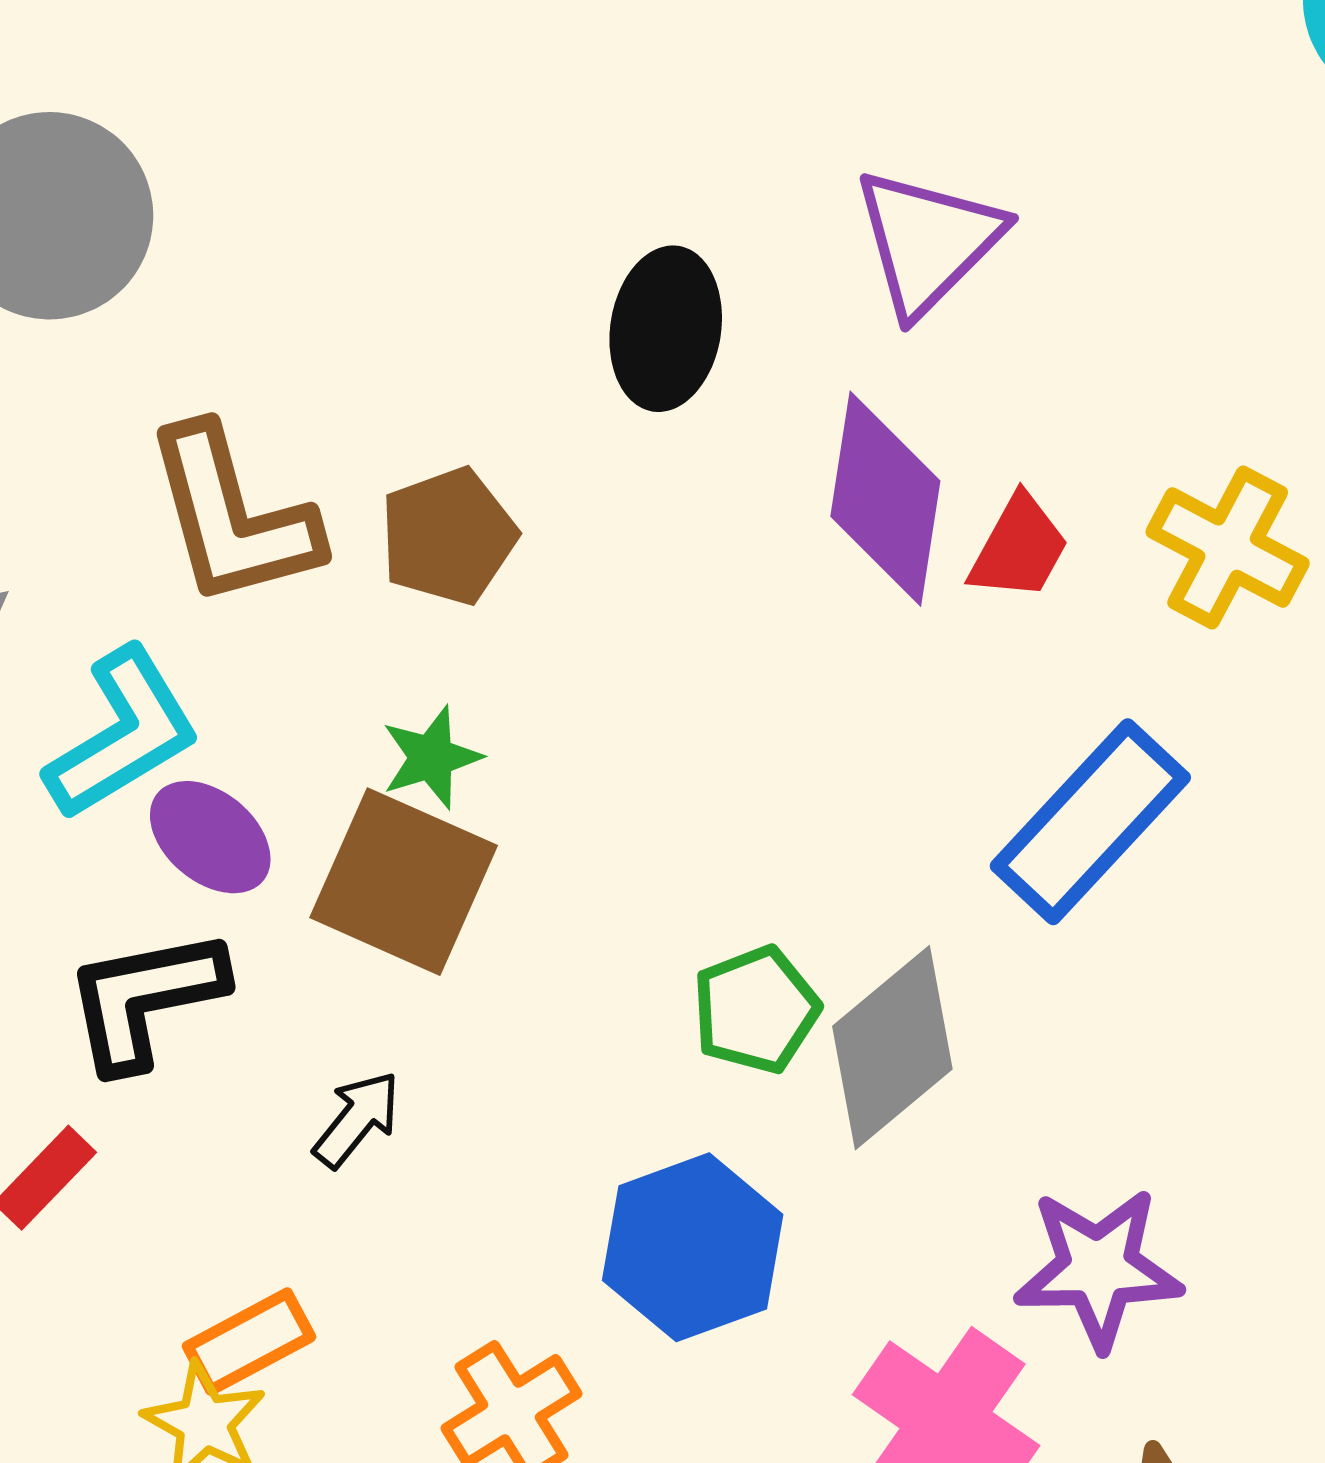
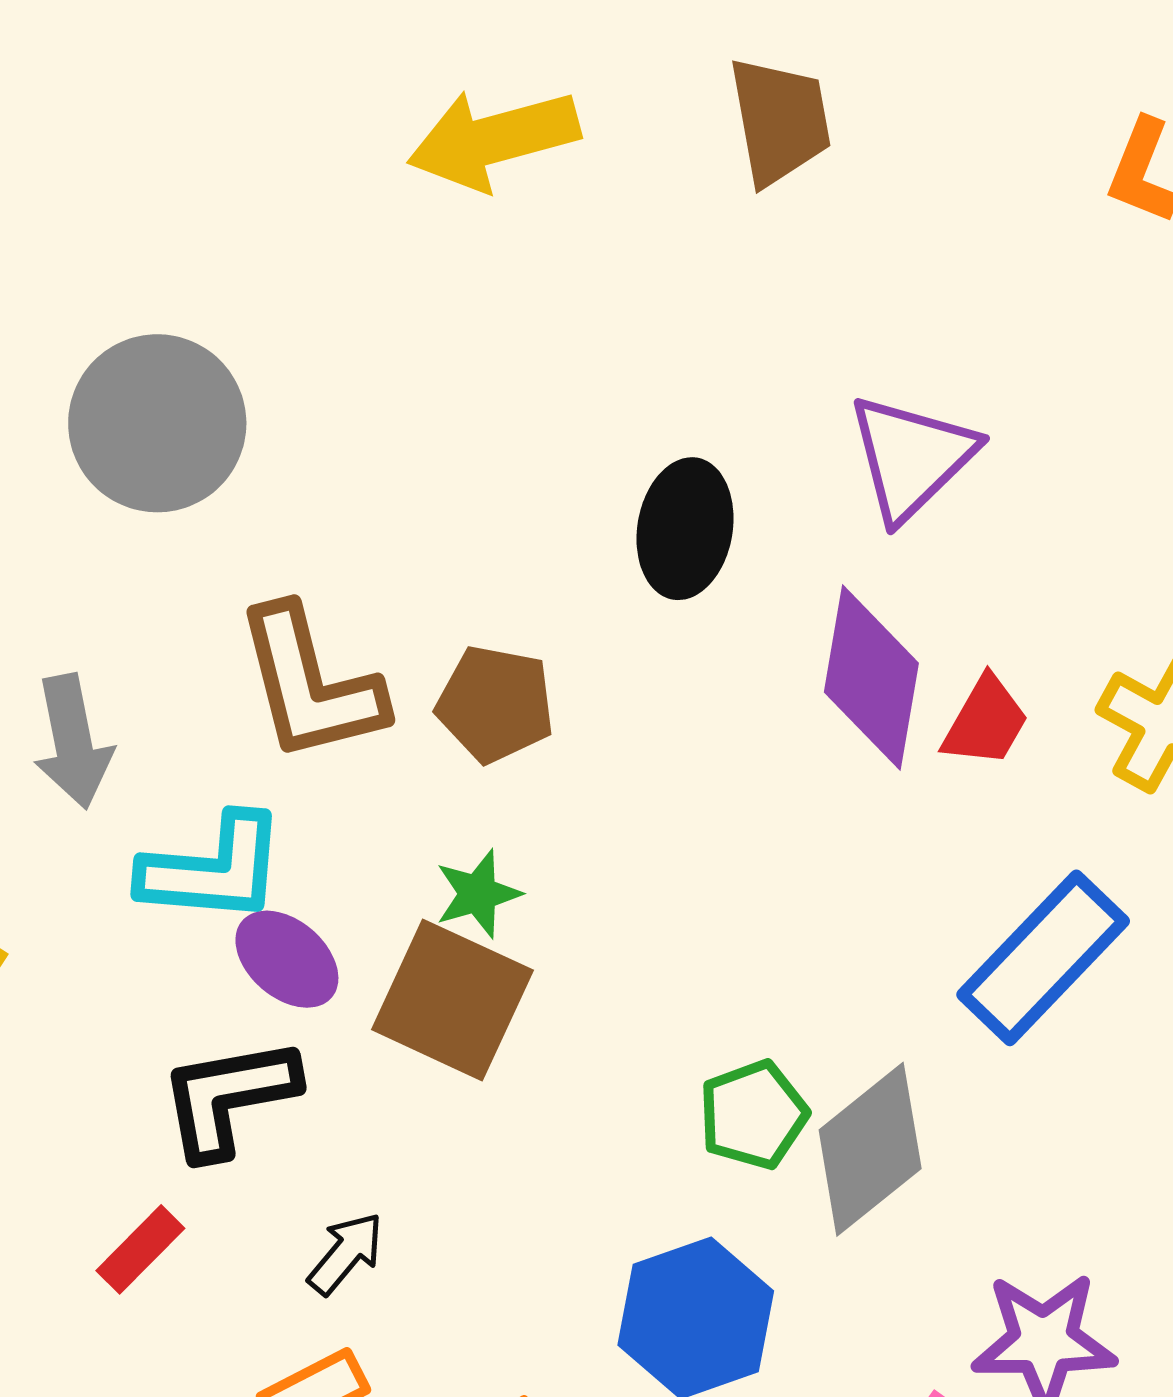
brown pentagon: (448, 536) -> (495, 704), turned 30
cyan L-shape: (123, 734) -> (213, 869), turned 35
black arrow: (357, 1119) -> (346, 1253), moved

